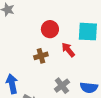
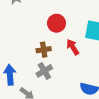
gray cross: (62, 86) -> (44, 71), moved

